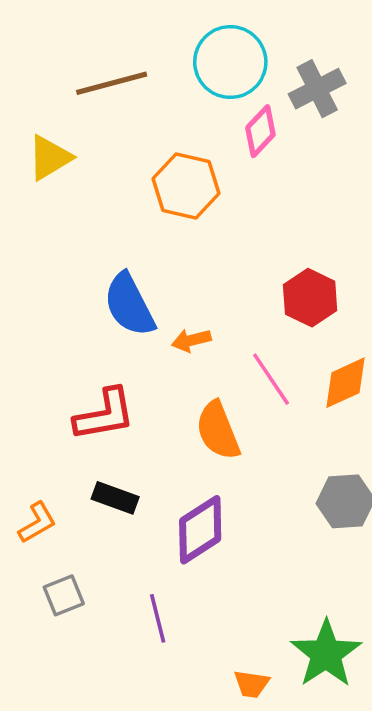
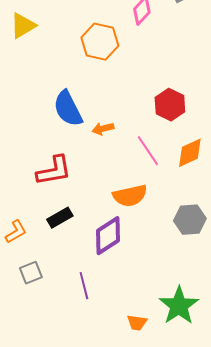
orange semicircle: (218, 431) -> (130, 196), moved, turned -80
black rectangle: (115, 498) -> (60, 218), turned -50

